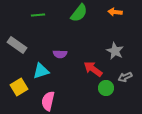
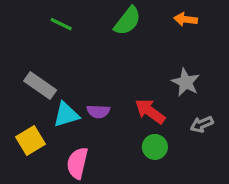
green line: (38, 15) -> (61, 24), turned 32
gray rectangle: (17, 45) -> (40, 86), moved
purple semicircle: (60, 54) -> (98, 111), moved
green circle: (106, 88) -> (155, 147), moved

